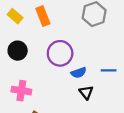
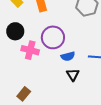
pink cross: (21, 91) -> (30, 50), moved

